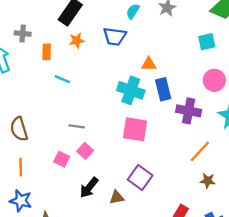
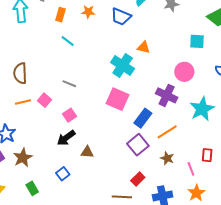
pink circle: (214, 80) -> (184, 72), moved
blue rectangle: (163, 89) -> (143, 118), moved, turned 36
pink square: (85, 151) -> (70, 115), moved
pink square: (62, 159) -> (45, 100), moved
orange line: (21, 167) -> (23, 102), moved, turned 63
purple square: (140, 178) -> (138, 145), moved

